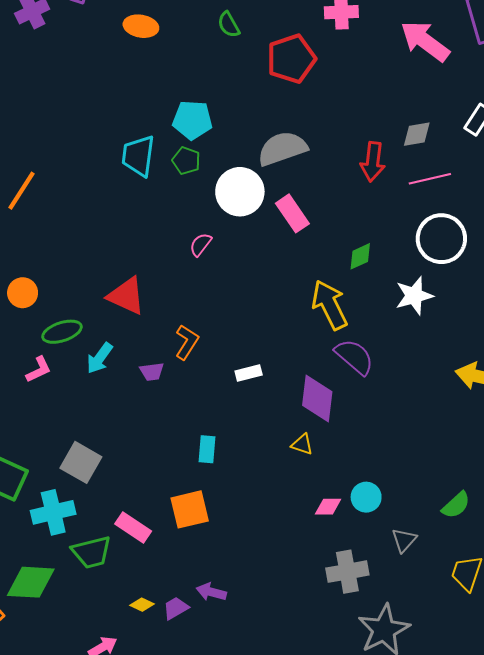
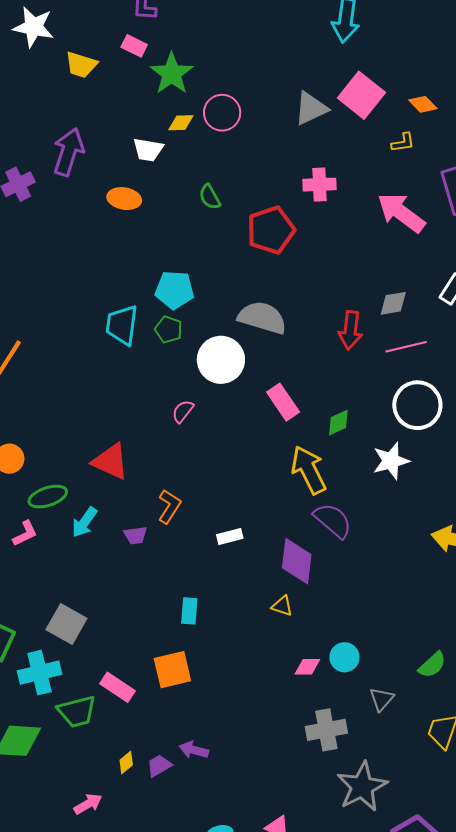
gray semicircle: (282, 149) -> (262, 318), turned 36
pink rectangle: (292, 213) -> (283, 402), moved
yellow diamond: (142, 605) -> (126, 762), turned -65

